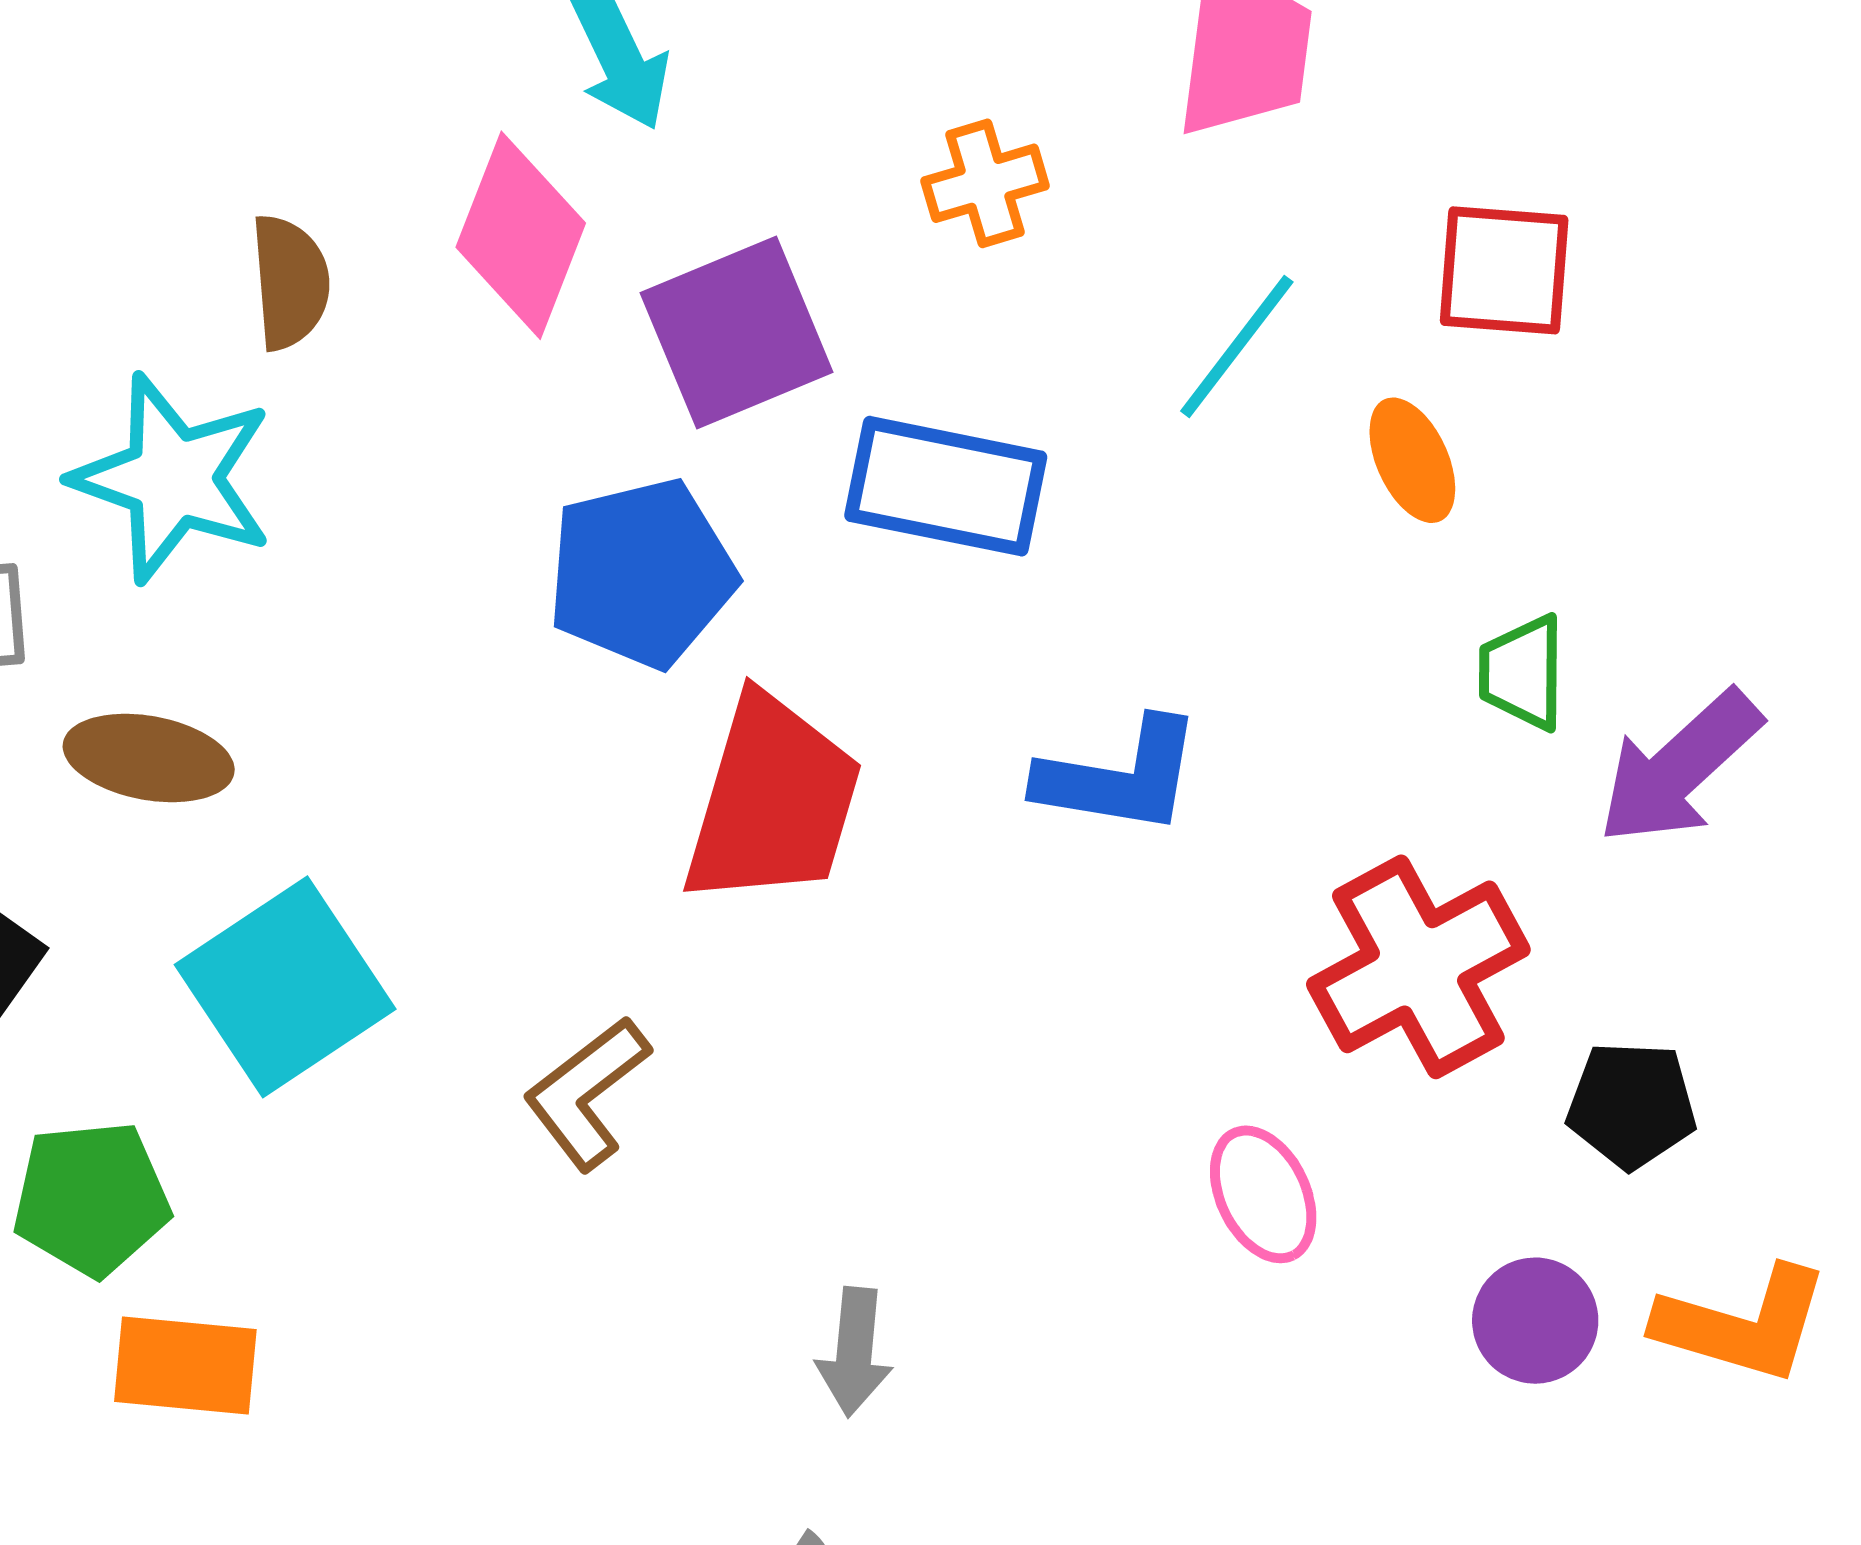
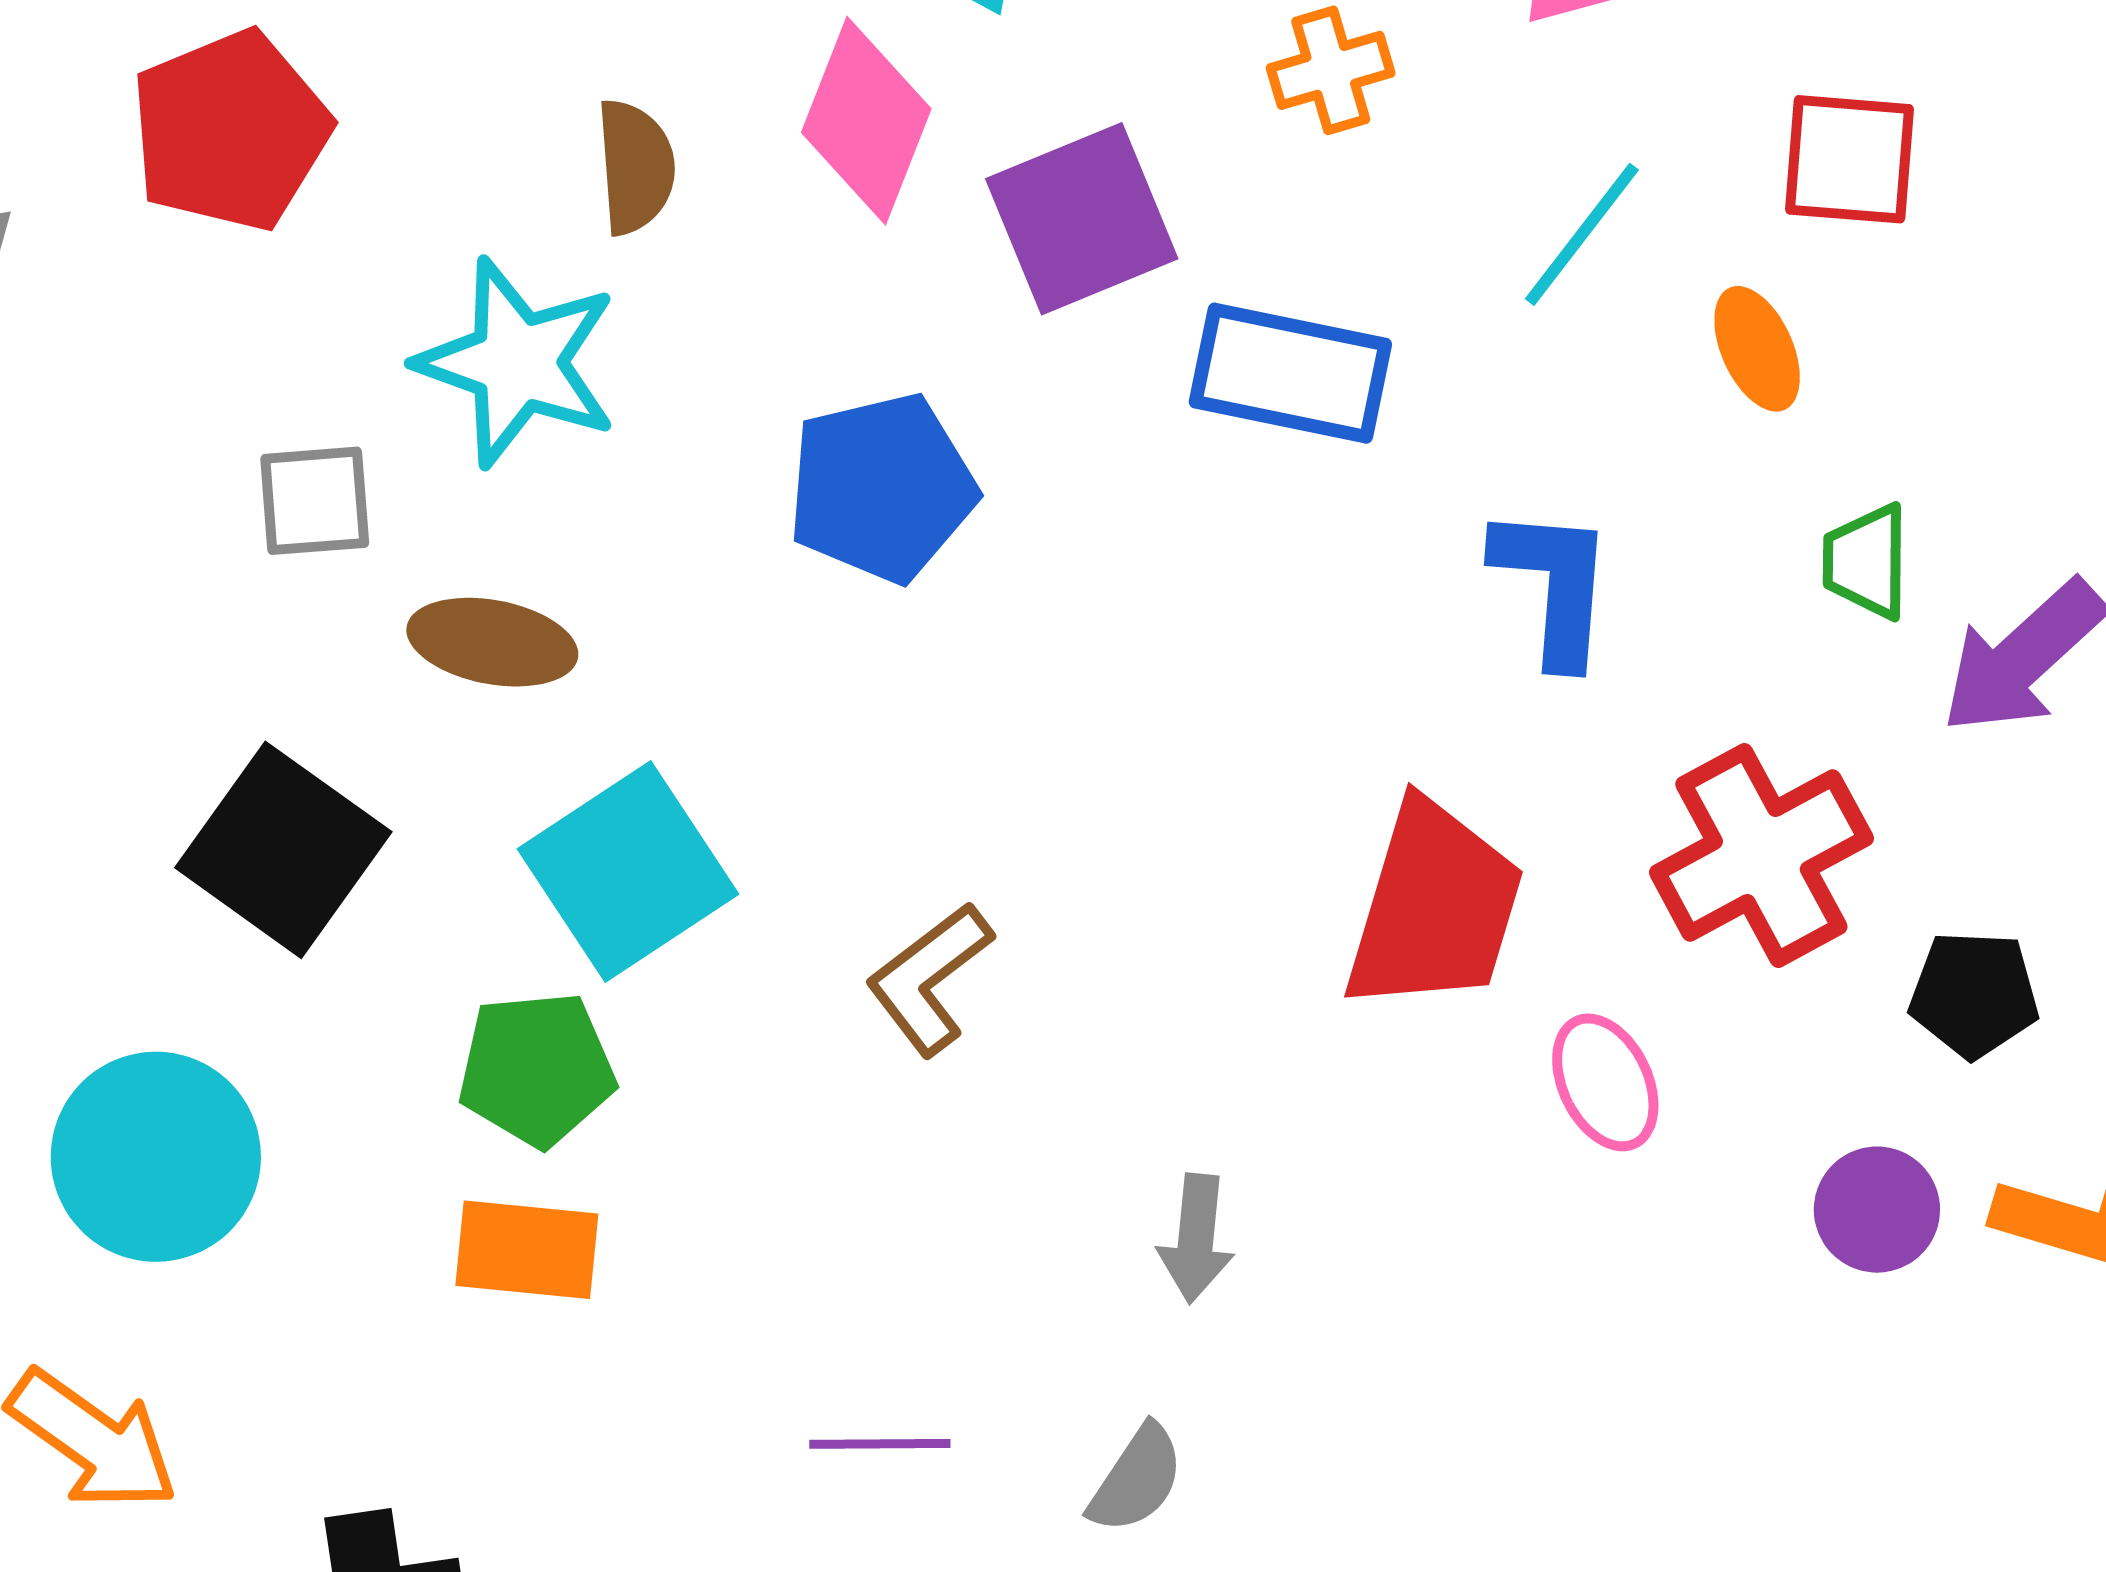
blue pentagon: (642, 573) -> (882, 488), moved
blue L-shape: (1120, 777) -> (1554, 585), moved, turned -95
red trapezoid: (773, 801) -> (1434, 907), moved
green pentagon: (91, 1198) -> (537, 1069), moved

